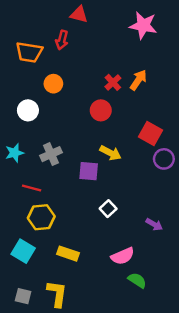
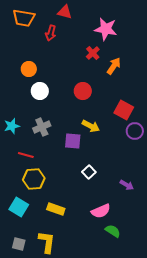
pink star: (143, 25) -> (106, 29), moved
orange trapezoid: (29, 52) -> (24, 18), moved
red cross: (113, 82) -> (93, 53), moved
orange circle: (53, 84) -> (29, 69), moved
white circle: (28, 110) -> (40, 91), moved

